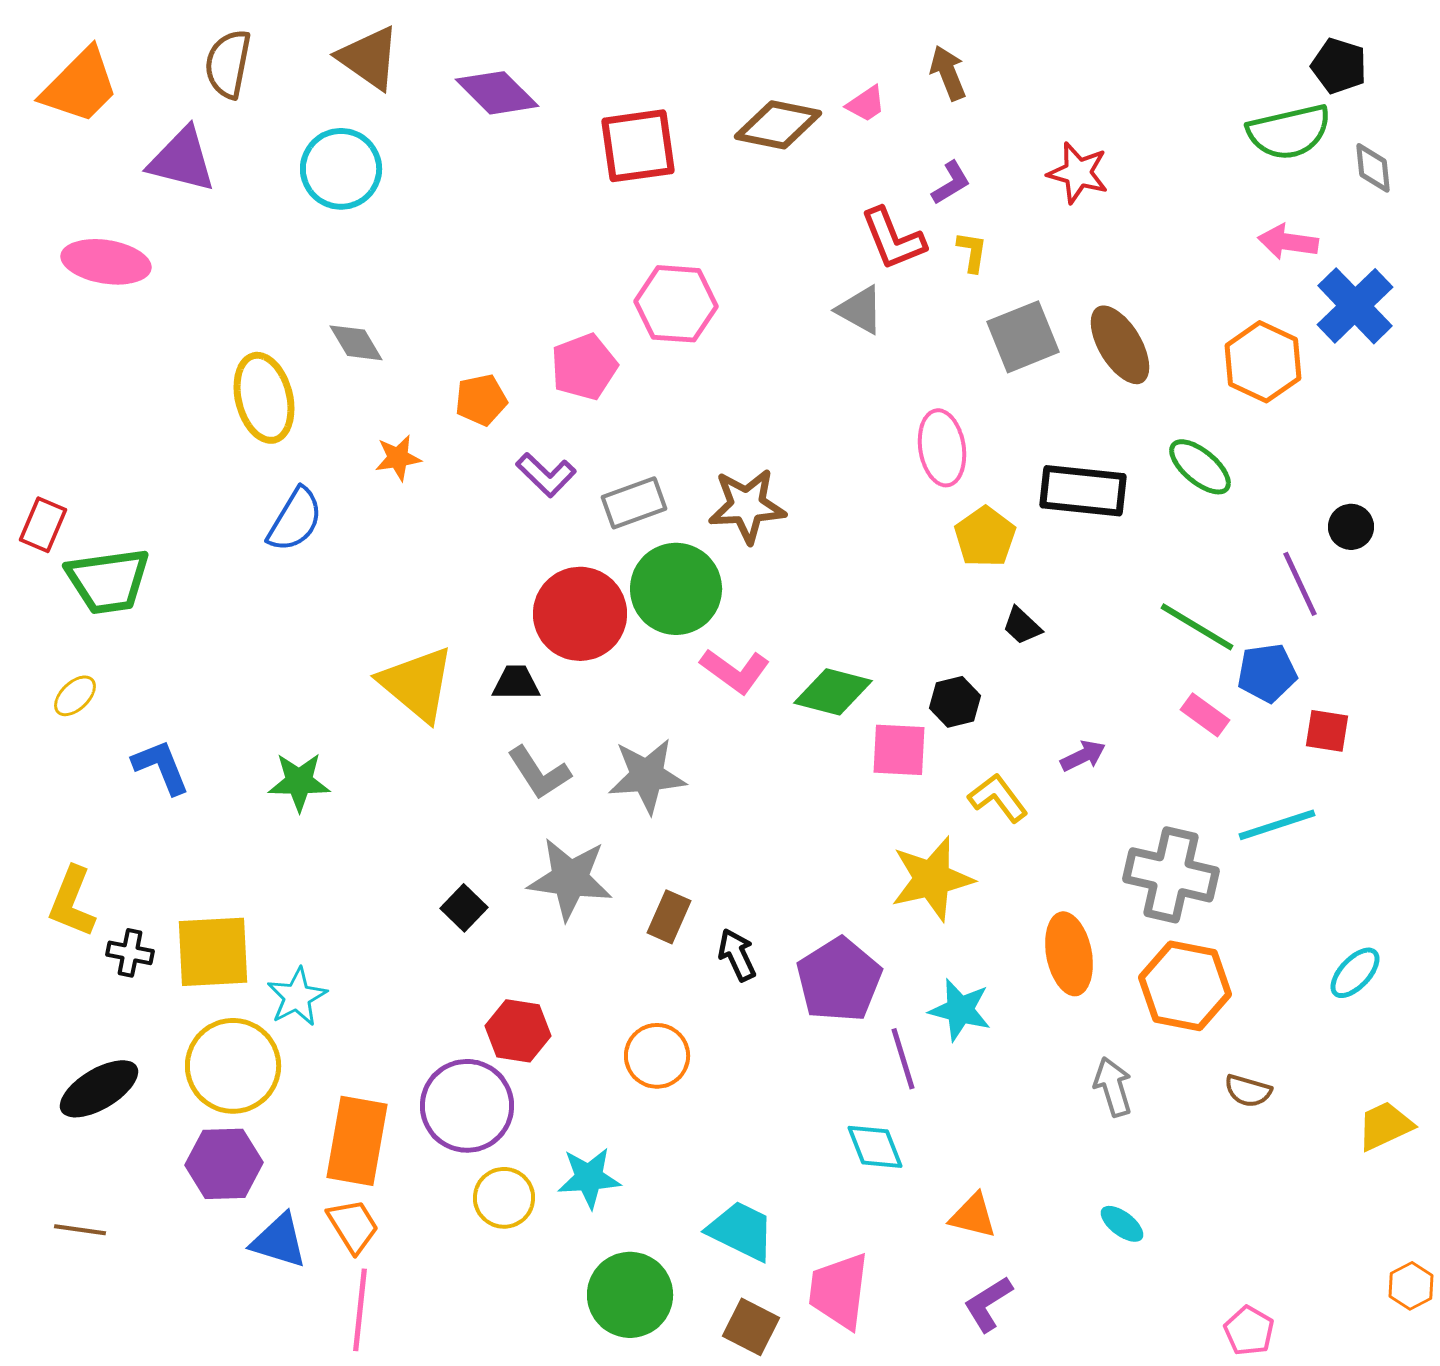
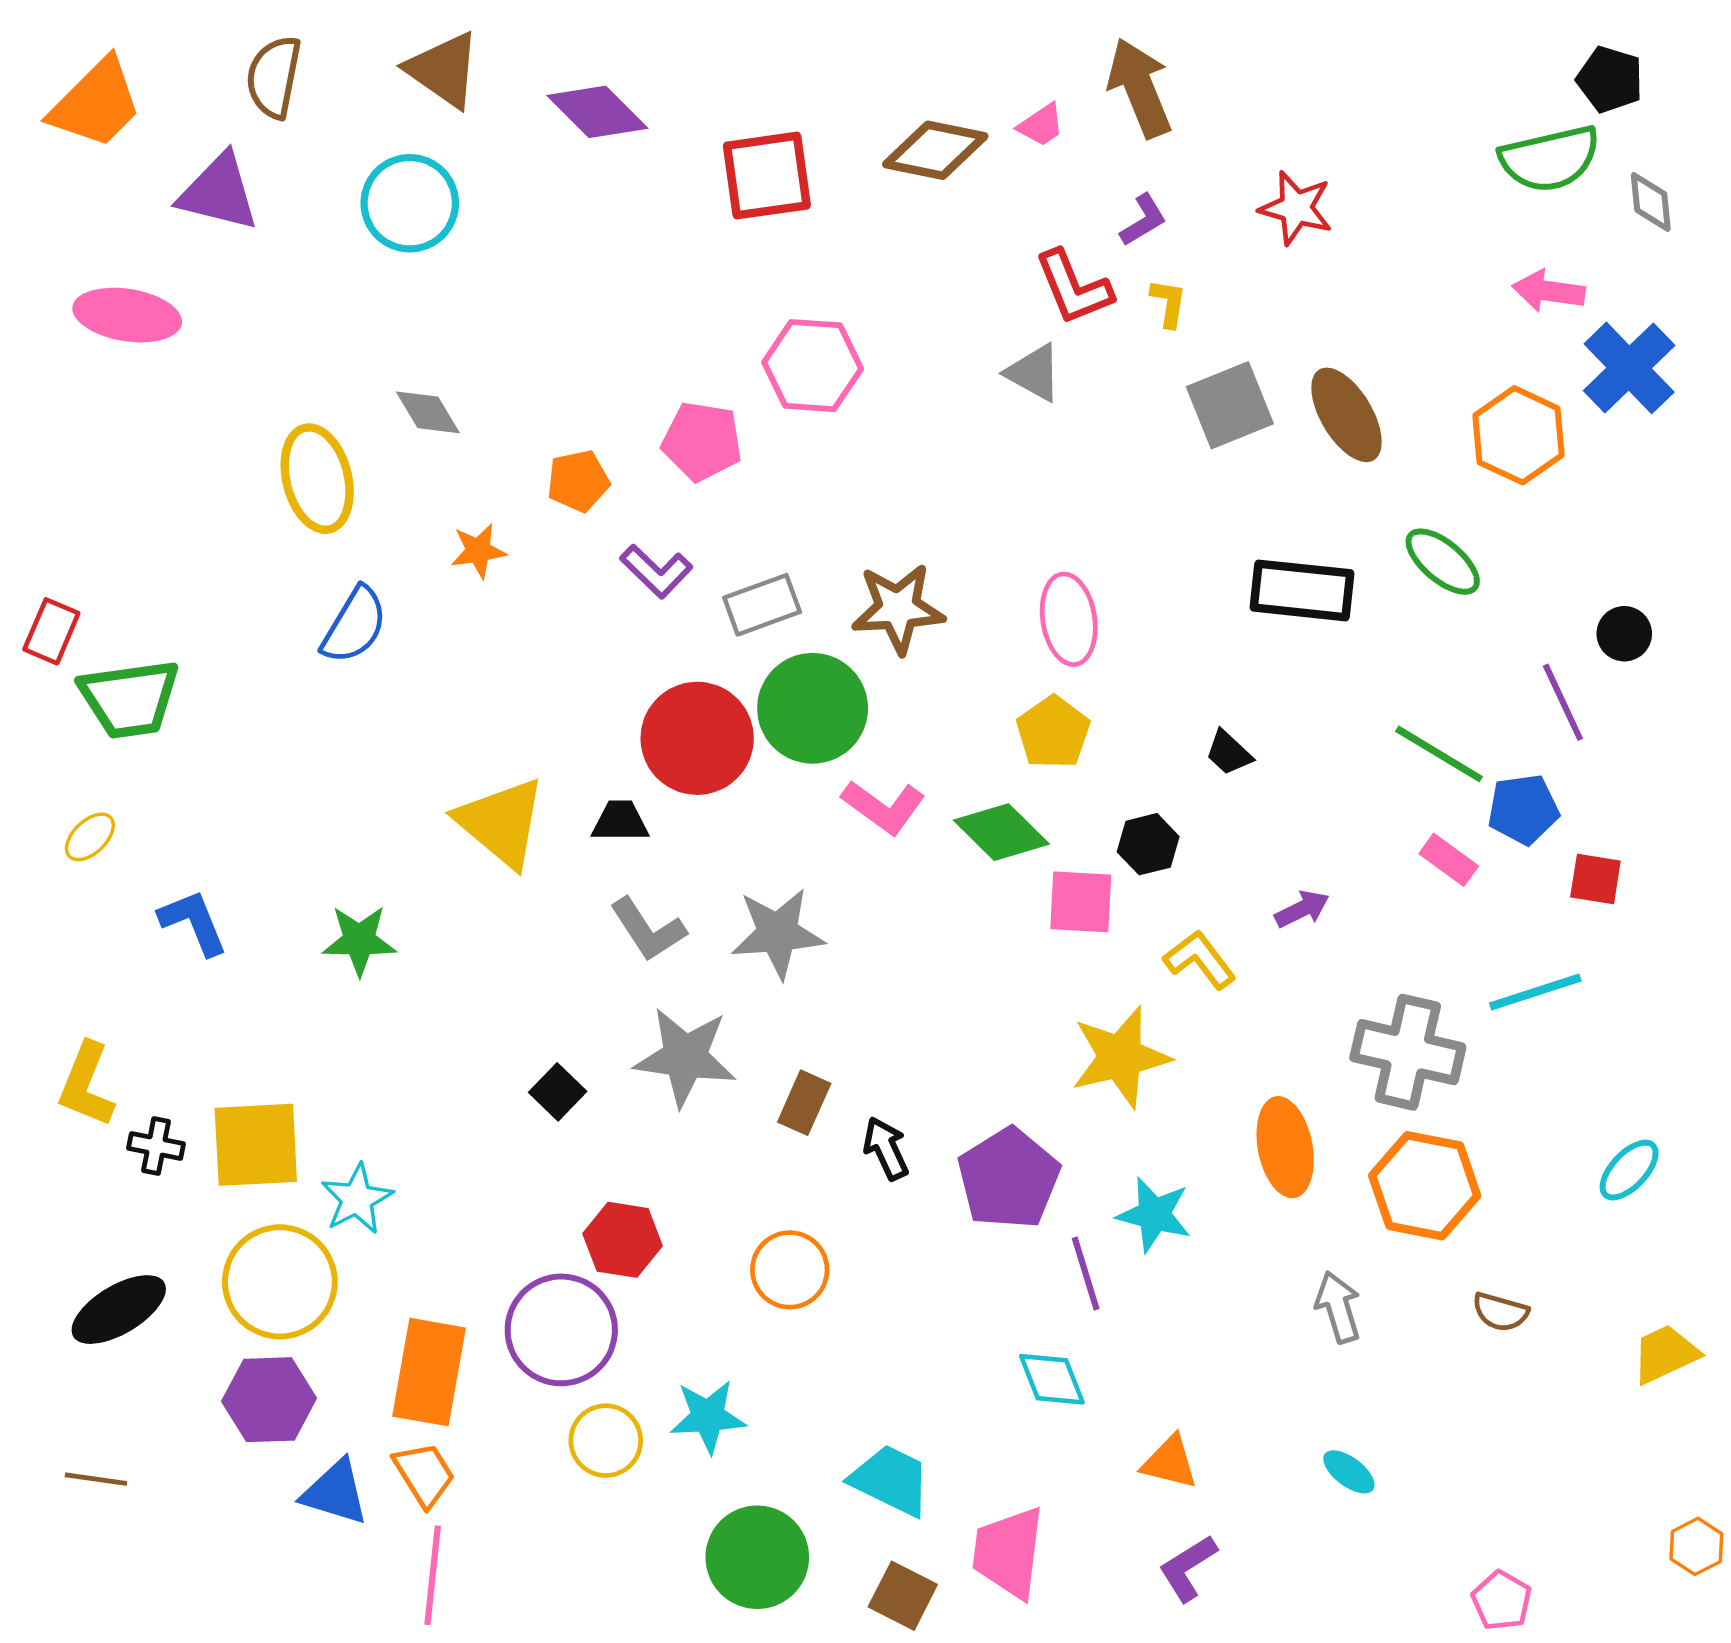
brown arrow: (948, 73) -> (1140, 88), size x1.5
pink pentagon: (584, 367) -> (702, 441), turned 30
pink ellipse: (942, 448) -> (1069, 619), moved
yellow pentagon: (985, 537) -> (1053, 732), moved
green diamond: (833, 692) -> (1001, 832), turned 30

